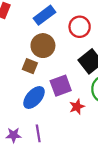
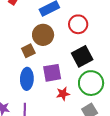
brown square: (30, 66) -> (28, 51), turned 32
blue ellipse: (34, 97) -> (27, 79), turned -50

